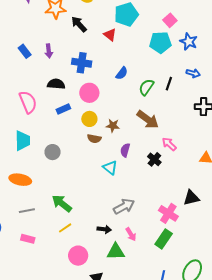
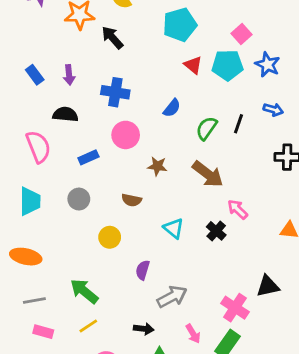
red triangle: (110, 35) -> (193, 65), moved
black semicircle: (56, 84) -> (65, 114), moved
yellow circle: (89, 119) -> (110, 237), moved
brown star: (113, 126) -> (157, 166), moved
purple semicircle: (125, 150) -> (143, 270), moved
gray circle: (53, 152) -> (79, 199), moved
cyan triangle: (110, 168) -> (174, 228), moved
pink arrow: (131, 234) -> (193, 334), moved
pink rectangle: (28, 239) -> (43, 332), moved

